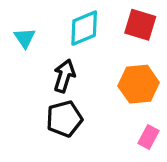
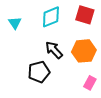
black arrow: (64, 76) -> (54, 50), moved, turned -60

